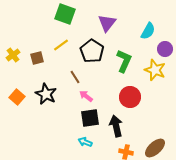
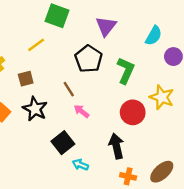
yellow line: (61, 45) -> (36, 45), moved
brown square: (37, 58) -> (26, 79), moved
yellow star: (155, 70) -> (162, 97), moved
black square: (90, 118) -> (63, 143), moved, turned -30

